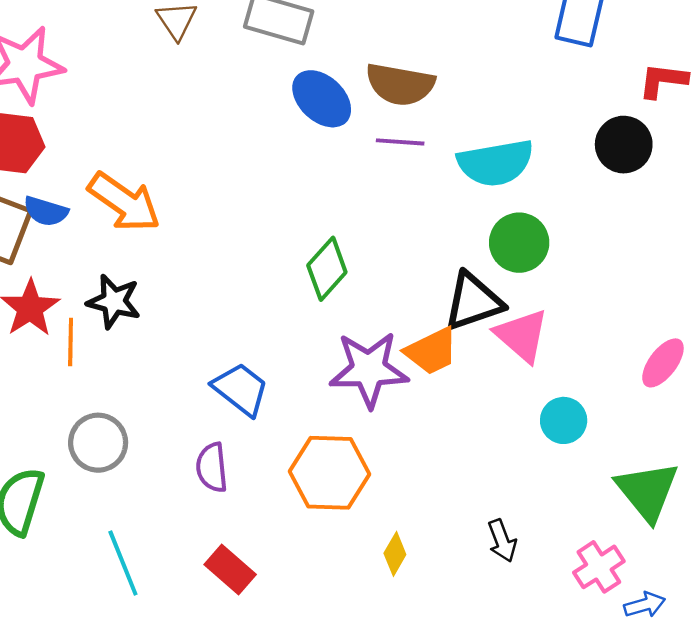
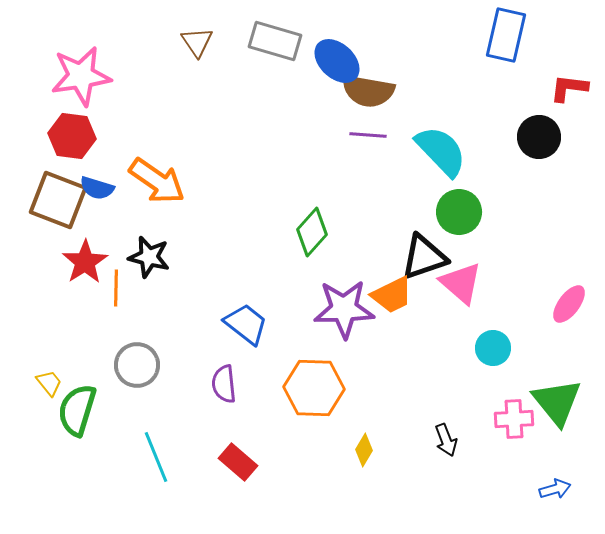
blue ellipse: (322, 99) -> (337, 61), moved
cyan semicircle: (496, 163) -> (441, 151), turned -124
pink cross: (599, 567) -> (514, 419), moved, turned 30

